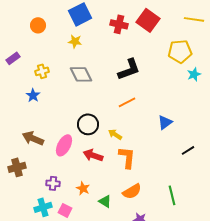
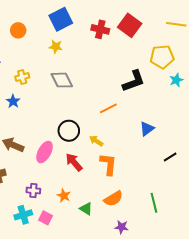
black L-shape: (129, 69) -> (134, 81), moved
red arrow: (93, 155) -> (74, 162), turned 30

